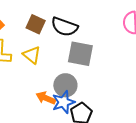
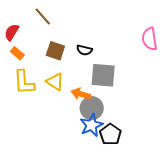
black semicircle: (64, 27) -> (84, 50), size x0.6
orange arrow: (46, 98) -> (81, 94), moved

